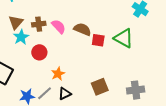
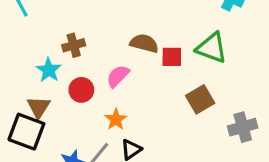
brown triangle: (16, 22) -> (39, 107), moved
pink semicircle: (59, 26) -> (118, 76), moved, turned -84
brown square: (100, 87) -> (200, 99), moved

